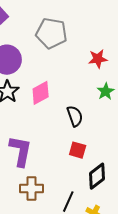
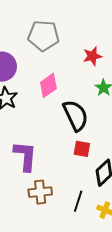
pink diamond: (41, 93) -> (48, 85), moved
black semicircle: (75, 116) -> (76, 116), size x1.5

